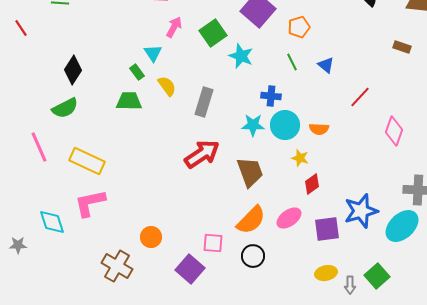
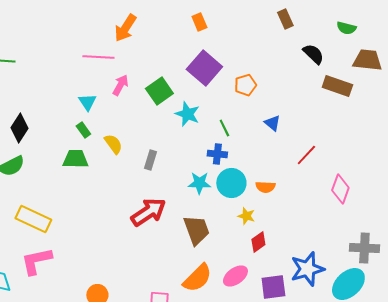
brown rectangle: (402, 47) -> (337, 86), moved, size x1.6
cyan triangle: (153, 53) -> (87, 102), moved
green line: (292, 62) -> (224, 128), moved
gray rectangle: (204, 102) -> (150, 160), size x0.7

